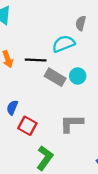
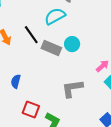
black line: (36, 60) -> (31, 35), turned 60
red square: (27, 126) -> (31, 110), moved

